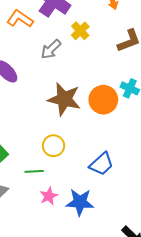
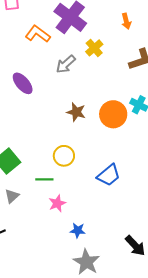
brown star: (64, 99) -> (76, 112), size x0.6
blue star: (80, 202) -> (78, 230), moved, size x0.6

